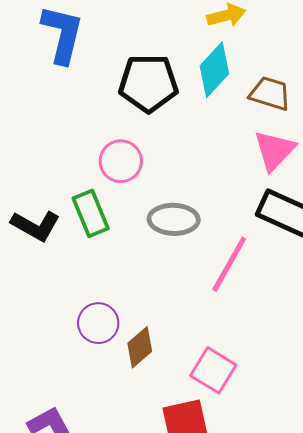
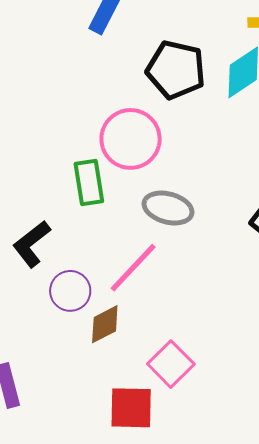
pink circle: (121, 161) -> (131, 139), size x1.4
black L-shape: (36, 226) -> (32, 244), moved, turned 99
pink line: (229, 264) -> (133, 268), moved

